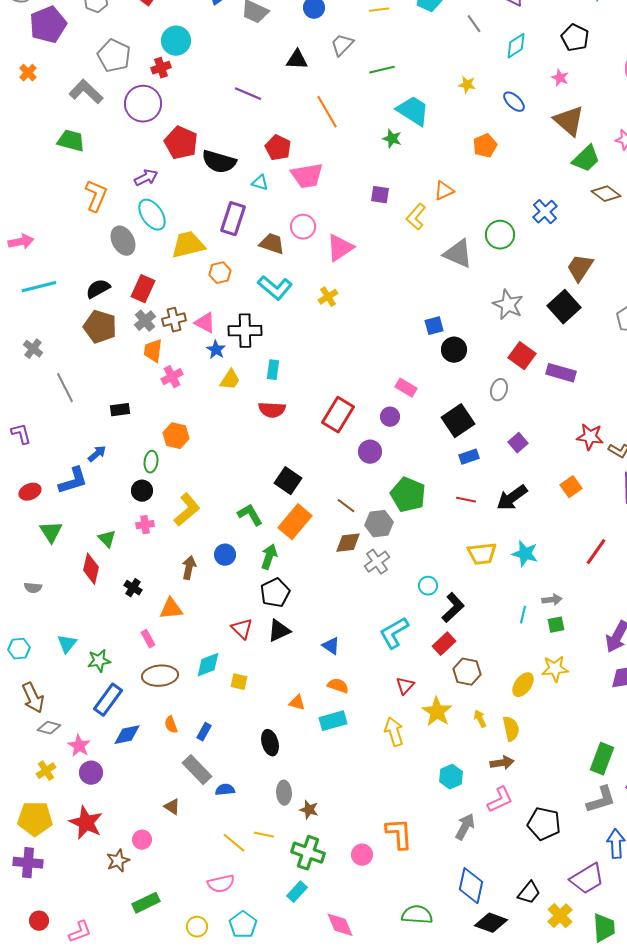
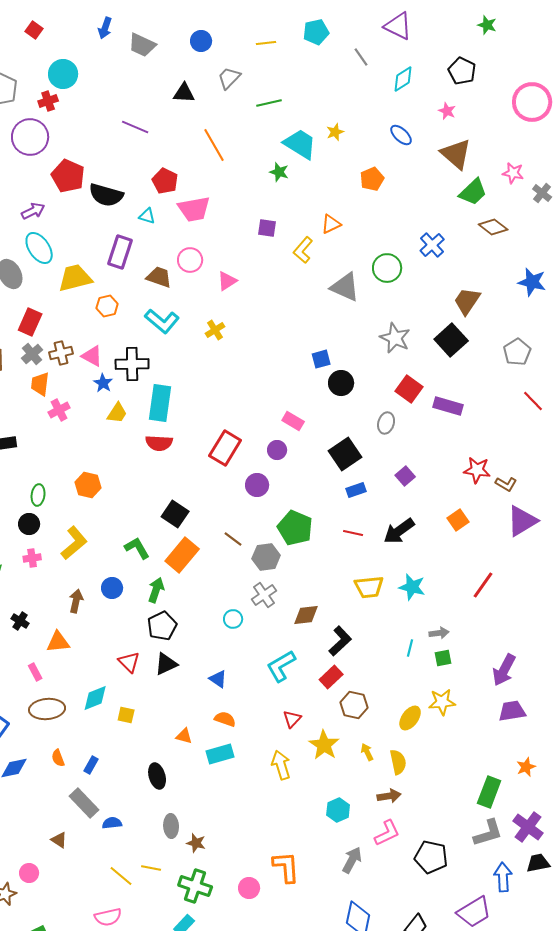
yellow star: (467, 85) -> (335, 132), moved, turned -30
pink triangle: (340, 248) -> (227, 281), size x0.7
cyan rectangle: (273, 370) -> (160, 403), size x1.8
orange hexagon: (176, 436) -> (88, 485), moved
brown diamond: (348, 543) -> (306, 615), moved
cyan circle: (428, 586) -> (233, 619), moved

